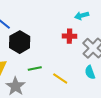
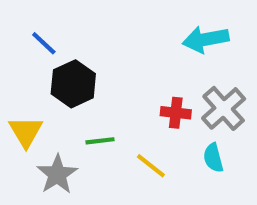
cyan arrow: (82, 16) -> (206, 39), size x1.5
red cross: (69, 36) -> (176, 113), moved

